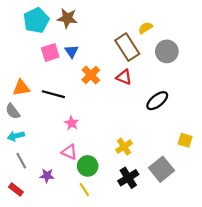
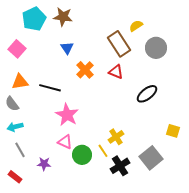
pink square: (50, 52) -> (17, 49), moved, turned -30
pink star: (72, 123) -> (67, 115), size x1.6
yellow line: (84, 190) -> (103, 151), moved

